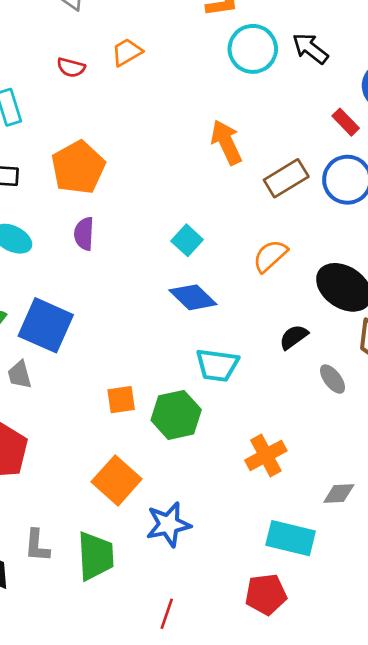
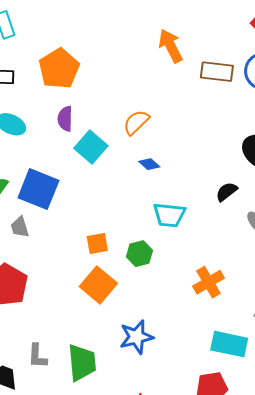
brown rectangle: (286, 178) -> (217, 72), turned 40
cyan square: (187, 240) -> (91, 147), moved, size x1.4
orange semicircle: (270, 256) -> (136, 122), moved
blue diamond: (193, 297) -> (149, 164), size x0.6
green hexagon: (176, 415) -> (139, 254), size x0.7
orange square: (117, 480) -> (98, 285), moved

